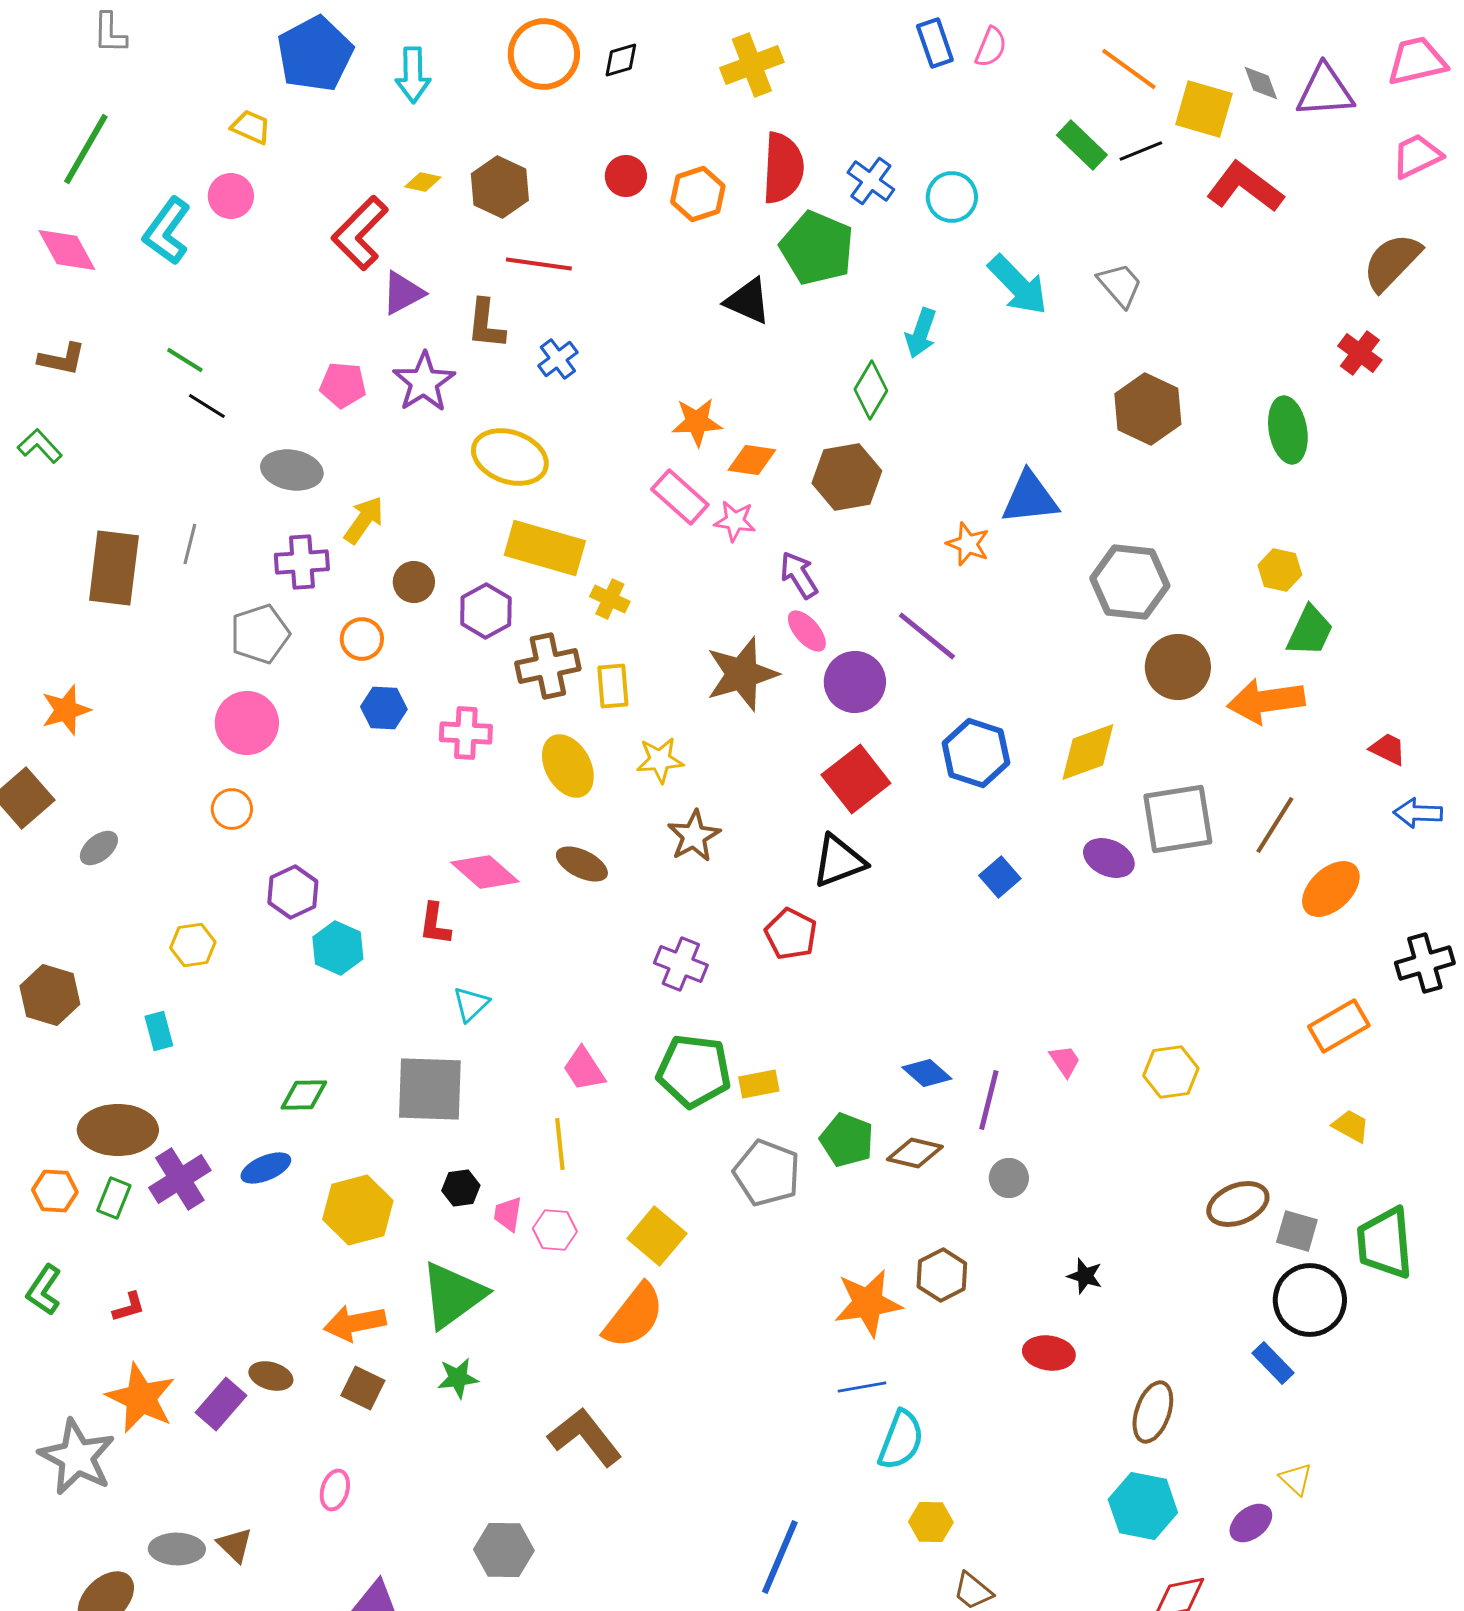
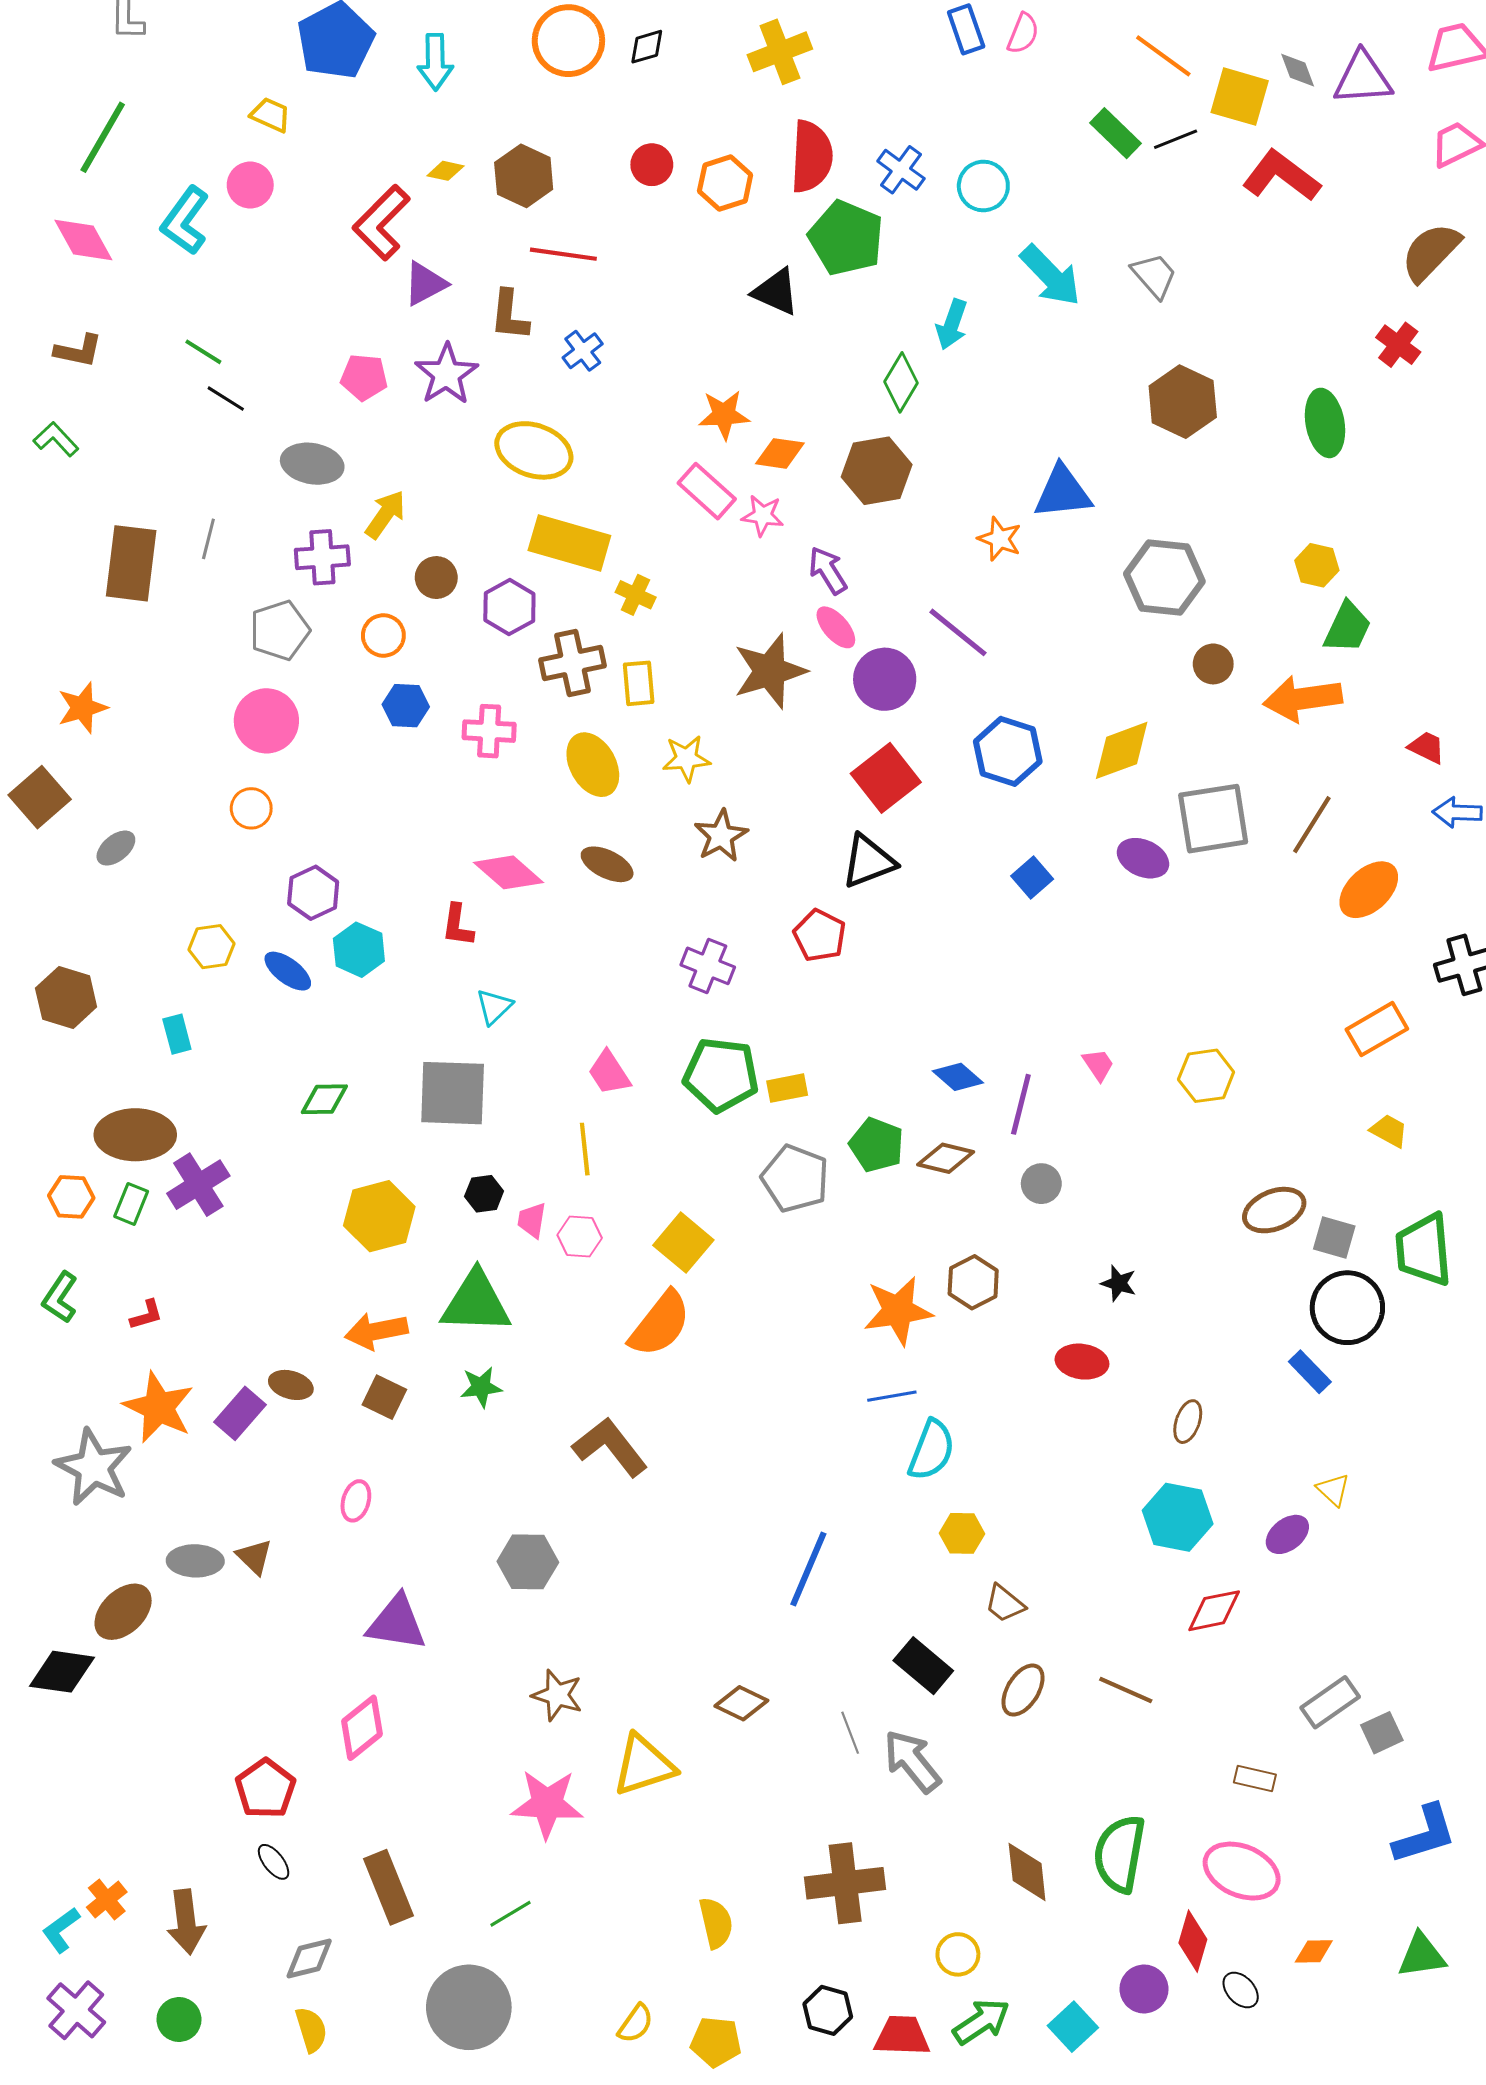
brown circle: (1178, 667) -> (1213, 664), size x0.6
blue ellipse: (266, 1168) -> (288, 971), moved, turned 60
green triangle: (453, 1295) -> (476, 1303), turned 38
brown ellipse: (1153, 1412) -> (1188, 1422), size x0.7

